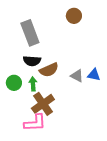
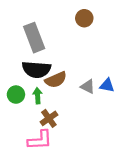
black semicircle: (32, 61) -> (36, 69), size x1.4
brown cross: (43, 104) -> (49, 118), size x0.7

